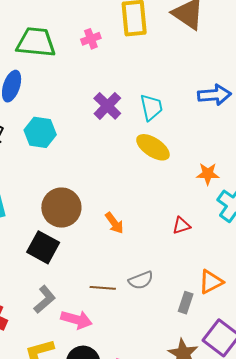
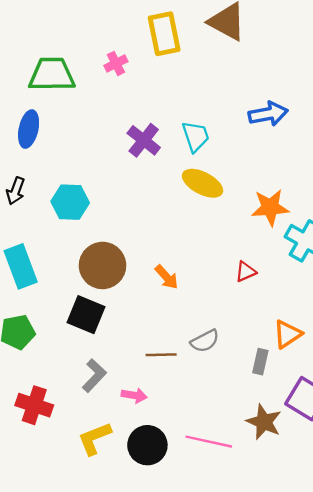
cyan hexagon: (40, 132) -> (70, 202), moved
orange star: (208, 174) -> (270, 207), size x1.4
pink arrow: (76, 320) -> (134, 395), size x0.7

